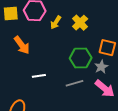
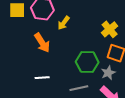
yellow cross: (80, 23) -> (110, 29), moved
orange arrow: (22, 45) -> (42, 43), moved

